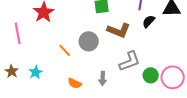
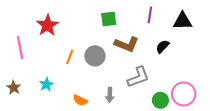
black semicircle: (149, 21) -> (163, 46), moved
orange line: (65, 50) -> (70, 57), moved, turned 64
cyan star: (36, 72) -> (46, 84), moved
green circle: (151, 75) -> (160, 100), moved

